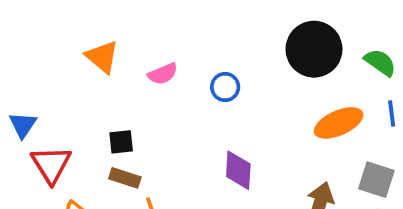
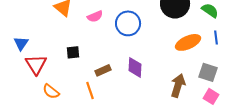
blue circle: (225, 87) -> (128, 23), size x1.6
brown rectangle: (125, 178) -> (103, 70), moved, turned -42

